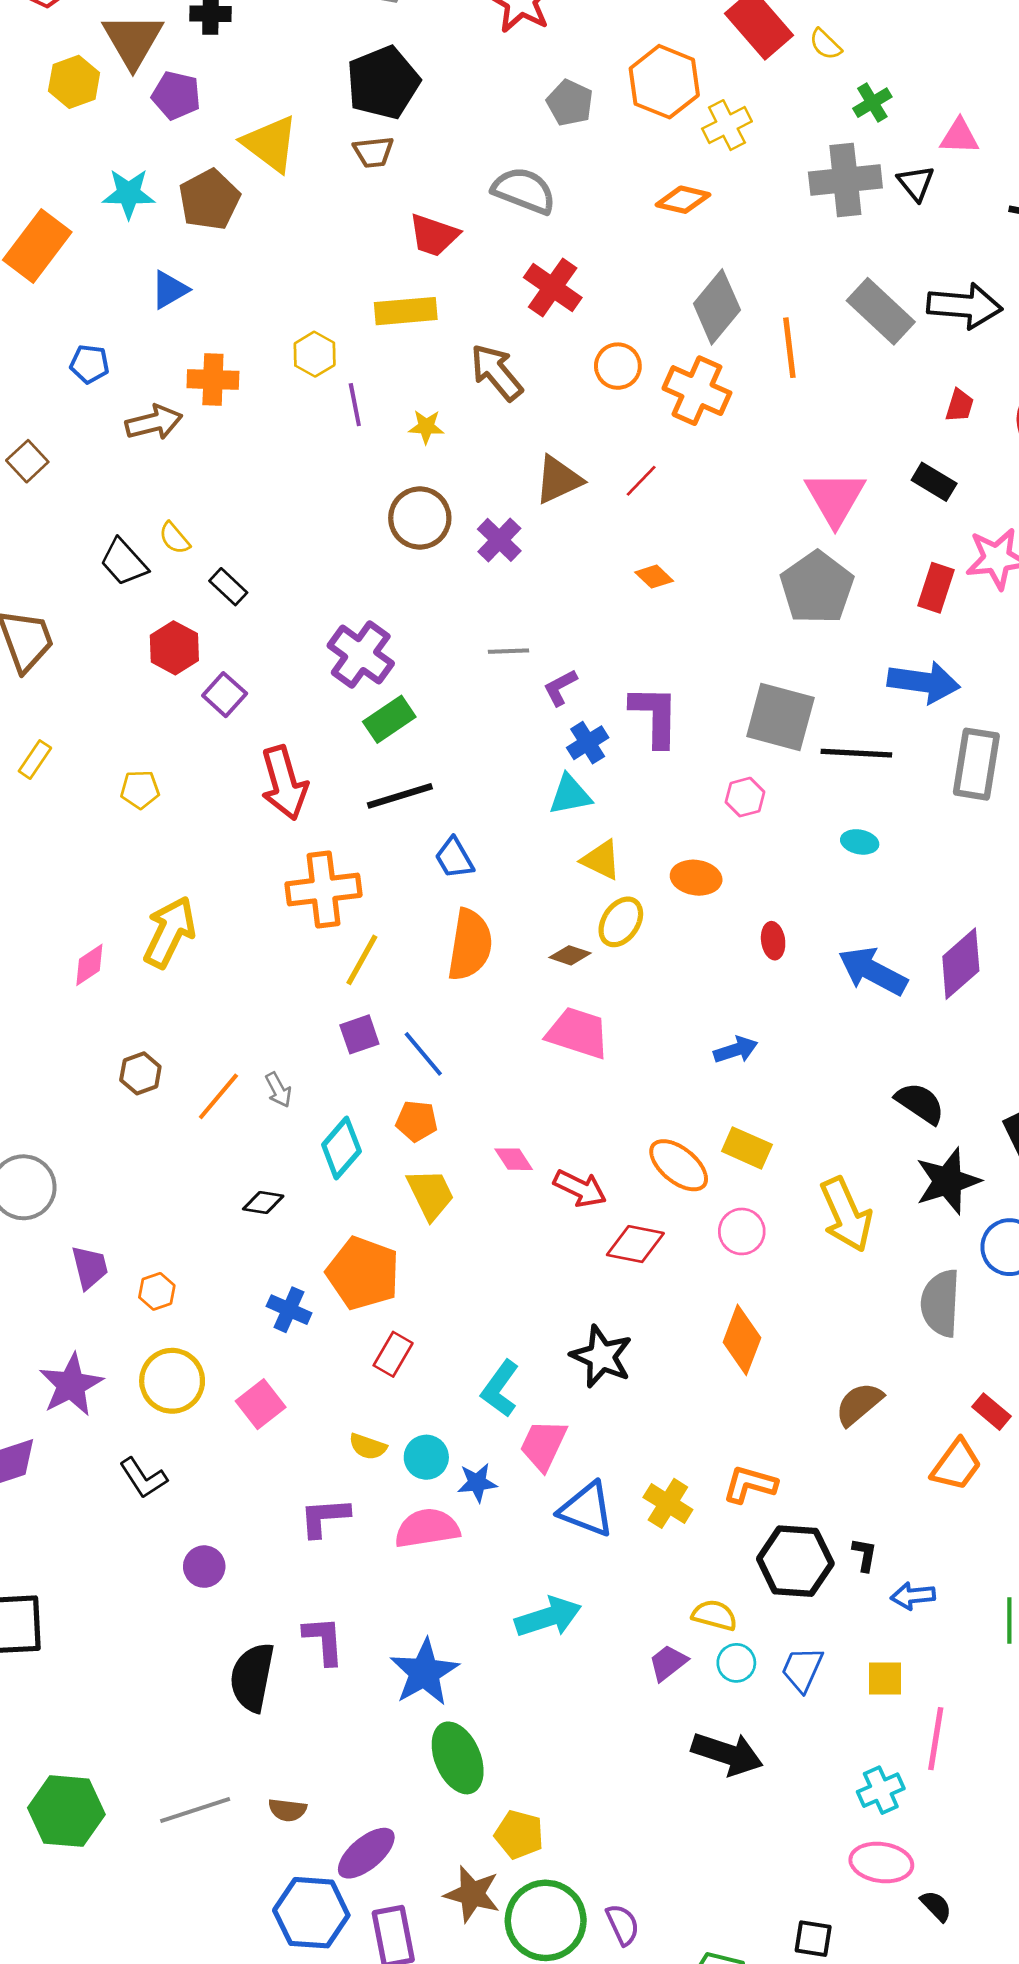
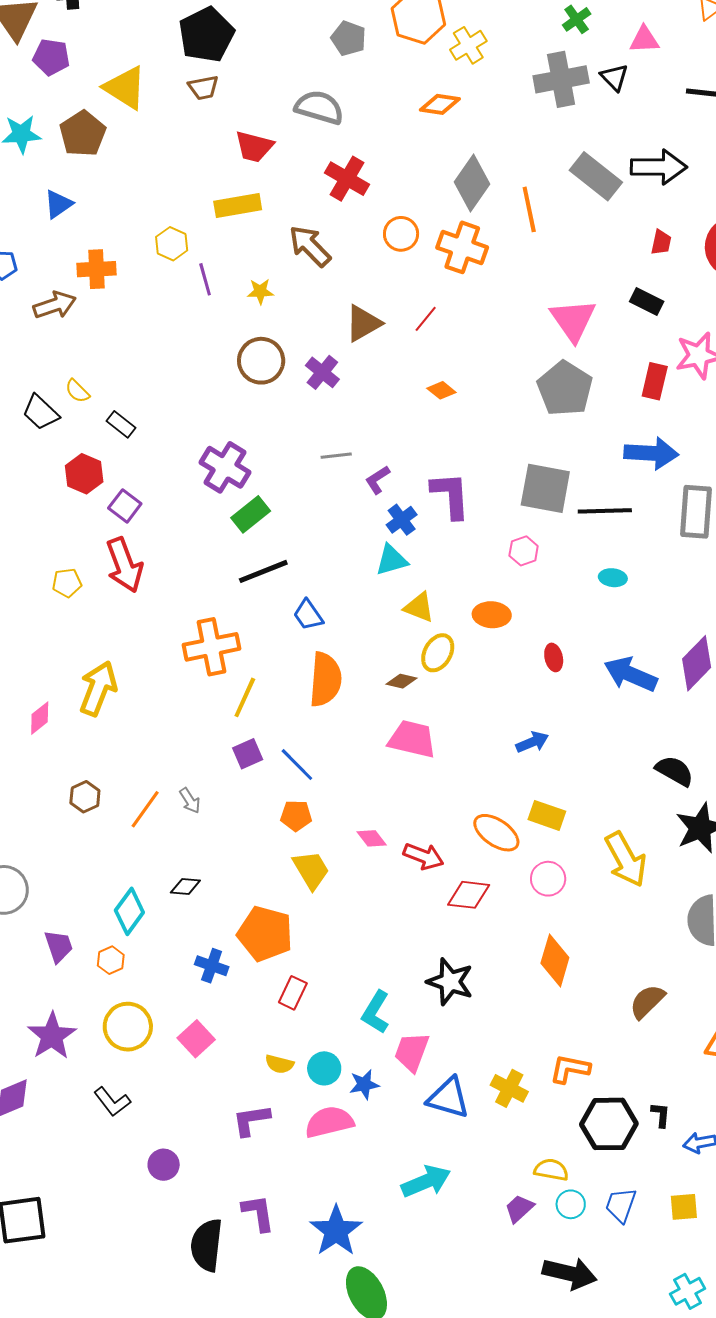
red arrow: (284, 783) -> (124, 565), moved
cyan diamond: (341, 1148) -> (129, 911), moved

